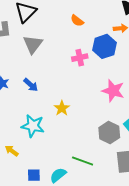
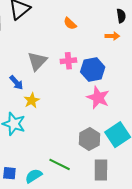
gray triangle: (33, 44) -> (37, 61), moved
blue hexagon: (105, 46) -> (93, 70), moved
yellow star: (62, 108) -> (32, 100), moved

